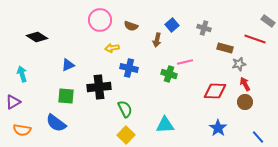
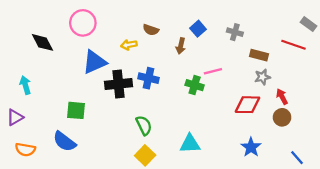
pink circle: (100, 20) -> (83, 23), moved
black diamond: (37, 37) -> (43, 42), turned 30
yellow arrow: (112, 48) -> (129, 45), moved
gray star: (239, 64) -> (262, 77), moved
blue triangle: (68, 65) -> (94, 62), moved, size x1.6
black cross: (99, 87) -> (119, 84), moved

